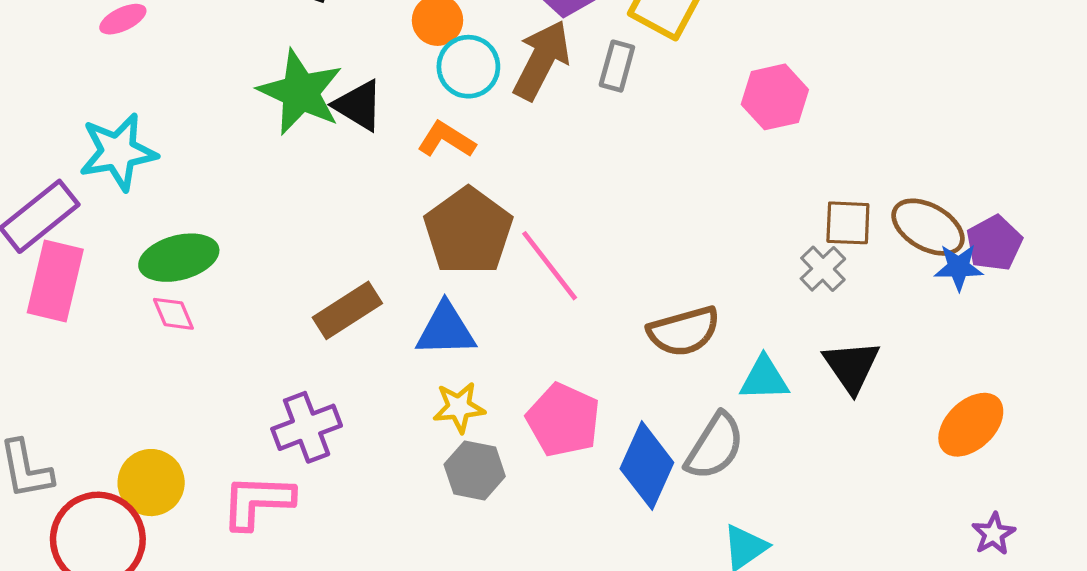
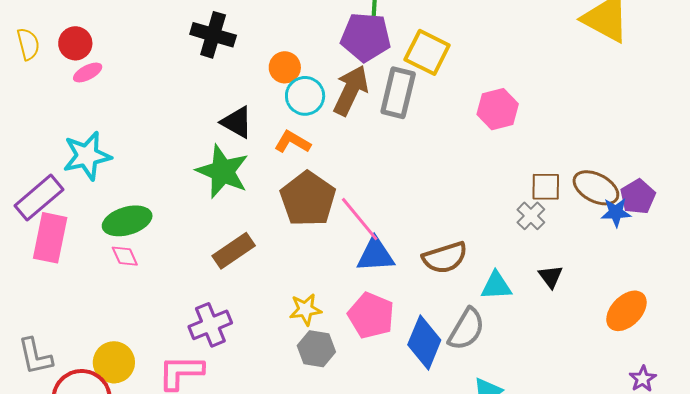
gray rectangle: (617, 66) -> (398, 93), size x1.6
green star: (300, 92) -> (223, 171), moved
blue triangle: (446, 330) -> (375, 255), moved
black triangle: (851, 366) -> (551, 277), size x0.7

